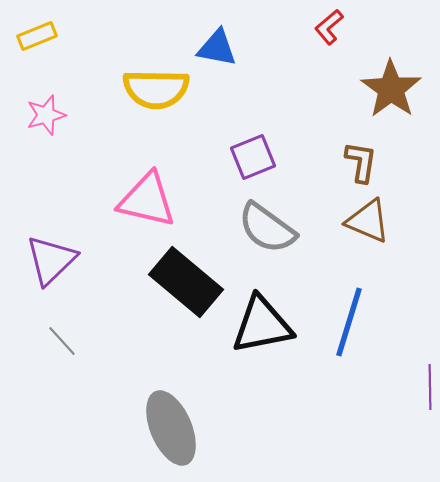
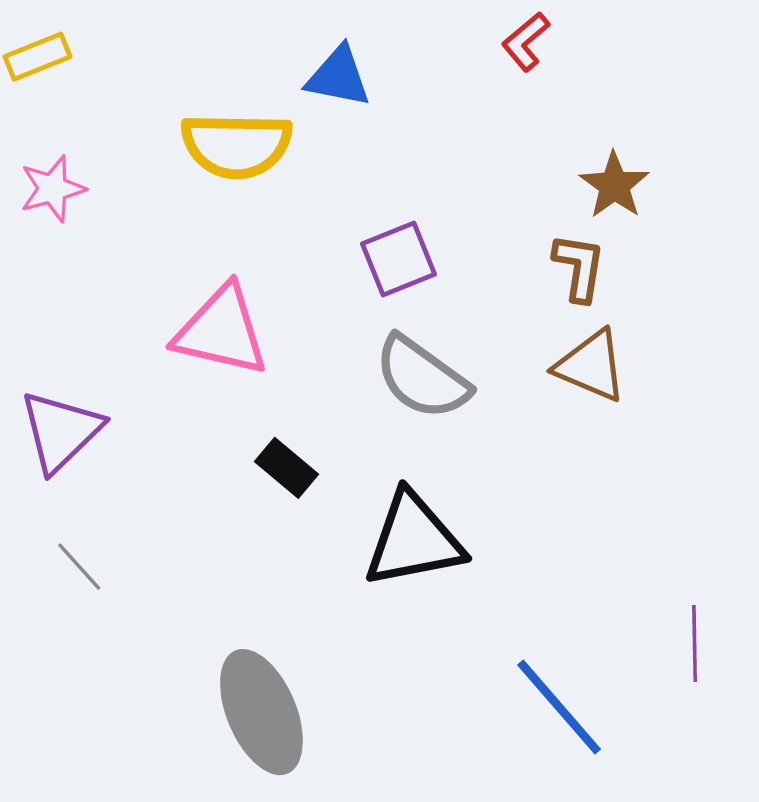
brown star: (391, 89) -> (614, 185), moved, size x0.7
black rectangle: (186, 282) -> (287, 468), size x0.5
blue line: (349, 322) -> (559, 707), moved, turned -58

